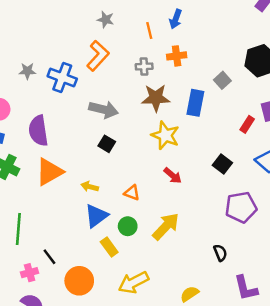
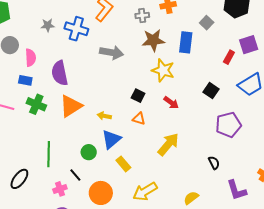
black square: (107, 144) -> (138, 96), moved
green circle: (128, 226) -> (89, 152), moved

